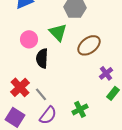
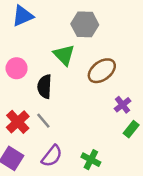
pink circle: (29, 39) -> (17, 68), moved
gray line: (41, 94) -> (43, 121), moved
green cross: (80, 109) -> (91, 160), moved, turned -35

